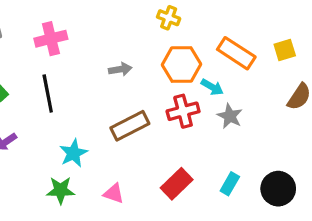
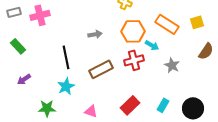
pink cross: (51, 39) -> (40, 15), moved
black line: (48, 94) -> (66, 57), moved
gray star: (230, 116) -> (172, 65), moved
green star: (61, 190) -> (47, 108), moved

